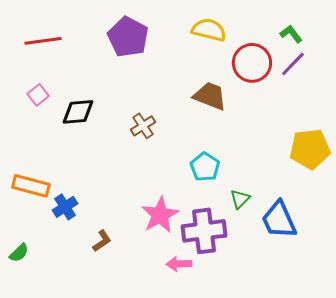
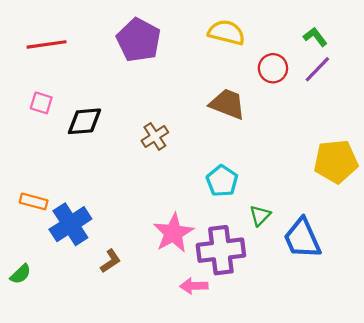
red circle: (252, 63) -> (273, 68), size x0.7
pink square: (38, 95) -> (41, 103), turned -35
orange rectangle: (31, 186) -> (34, 201), size x0.7
blue cross: (65, 207) -> (70, 224), size x1.5

